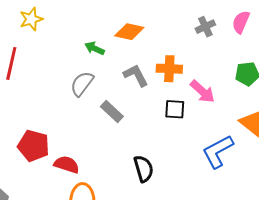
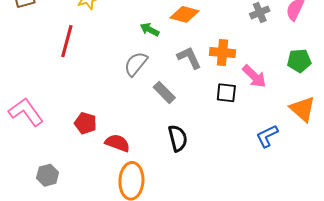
red pentagon: (33, 146) -> (85, 123), size x0.7
blue L-shape: (218, 151) -> (267, 136), size x0.7
black semicircle: (144, 169) -> (178, 138), moved

